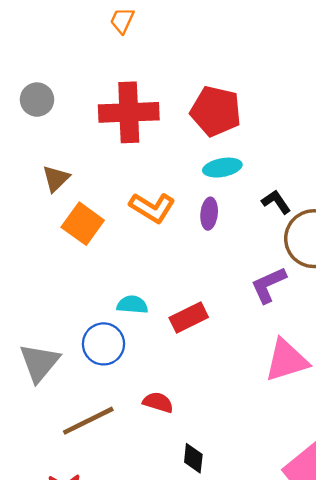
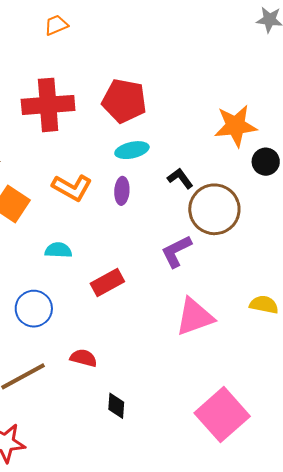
orange trapezoid: (122, 20) -> (56, 25), moved, turned 45
cyan semicircle: (132, 305) -> (58, 250), moved

